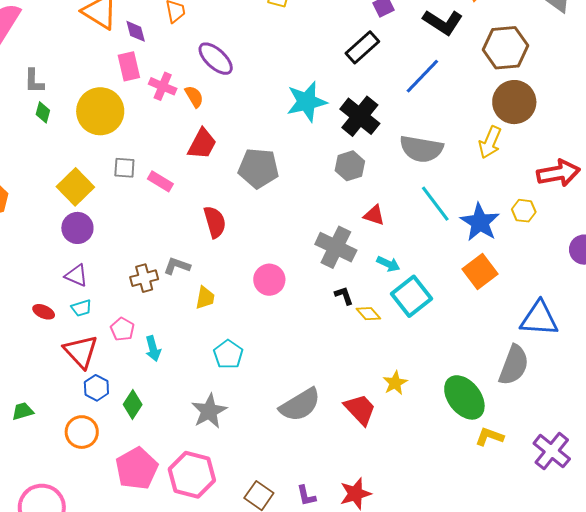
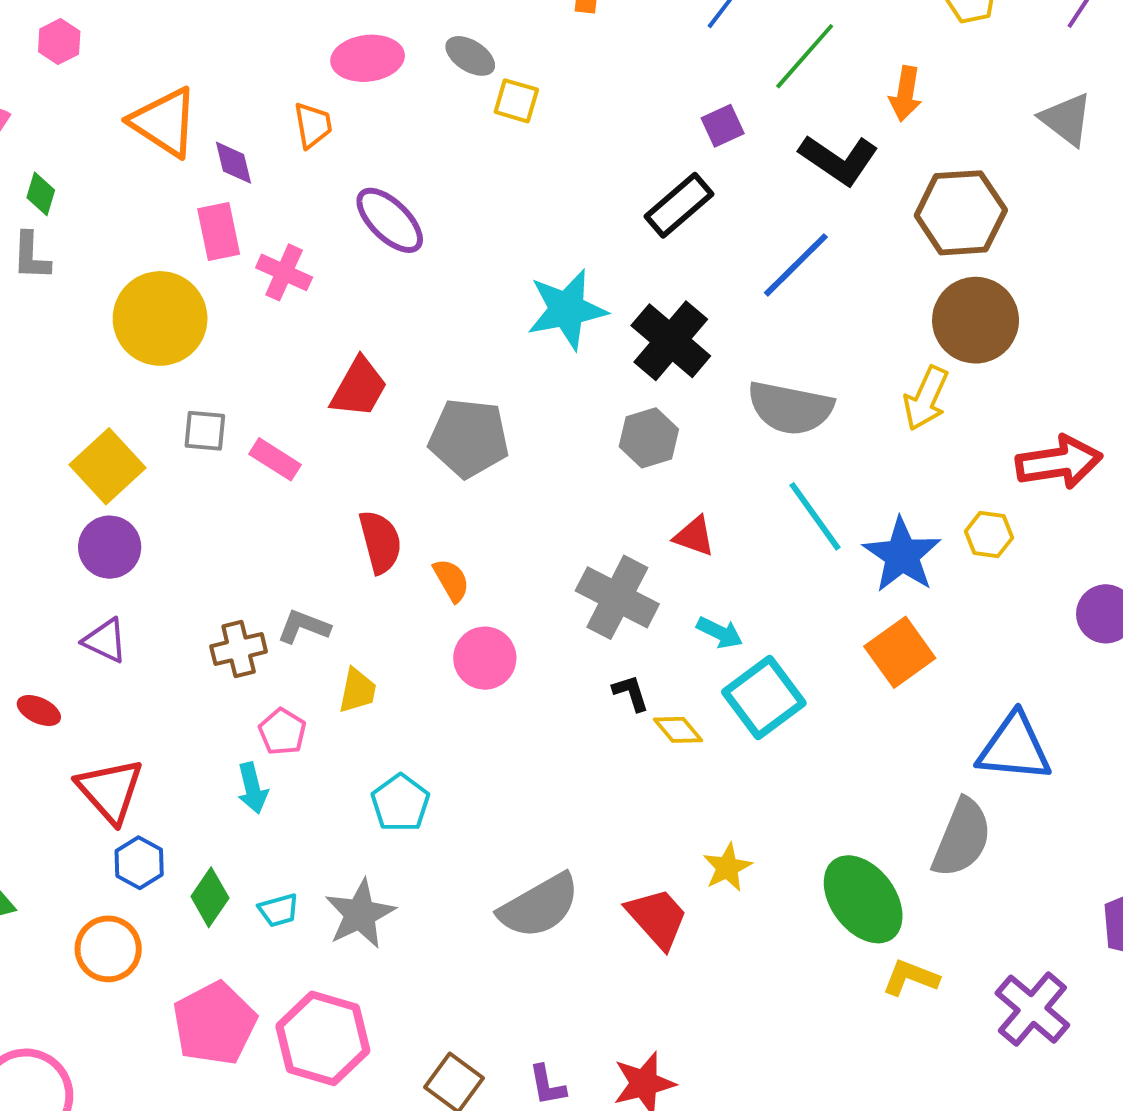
orange semicircle: (194, 97) -> (451, 580), moved
green diamond: (43, 112) -> (41, 194), moved
cyan trapezoid: (81, 308) -> (278, 910), moved
pink pentagon: (122, 329) -> (282, 732), moved

